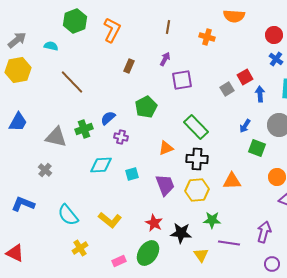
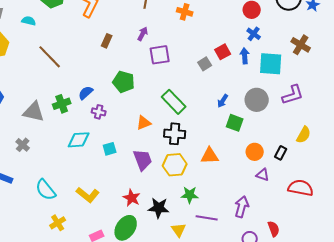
blue arrow: (260, 94) -> (245, 56), moved
green pentagon: (146, 107) -> (124, 82), turned -30

